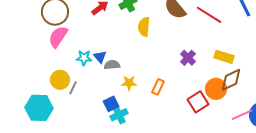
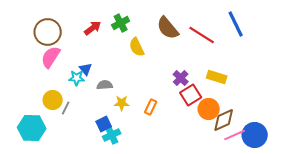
yellow semicircle: (144, 27) -> (137, 47), turned -30
blue triangle: (100, 57) -> (86, 69), moved
brown diamond: (231, 80) -> (224, 120), moved
red square: (198, 102) -> (191, 95), moved

